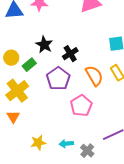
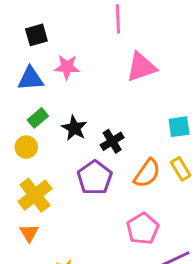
green rectangle: (29, 65) -> (38, 118), moved
orange semicircle: (94, 76) -> (147, 173), turned 65
pink pentagon: (81, 106) -> (143, 229), moved

